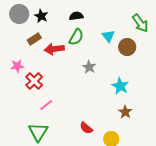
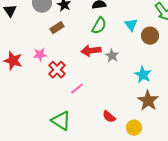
red arrow: (54, 49) -> (91, 51), moved
pink line: (46, 105) -> (77, 89), moved
brown star: (125, 112) -> (148, 101), size x1.5
green triangle: (38, 132) -> (61, 121), turned -30

